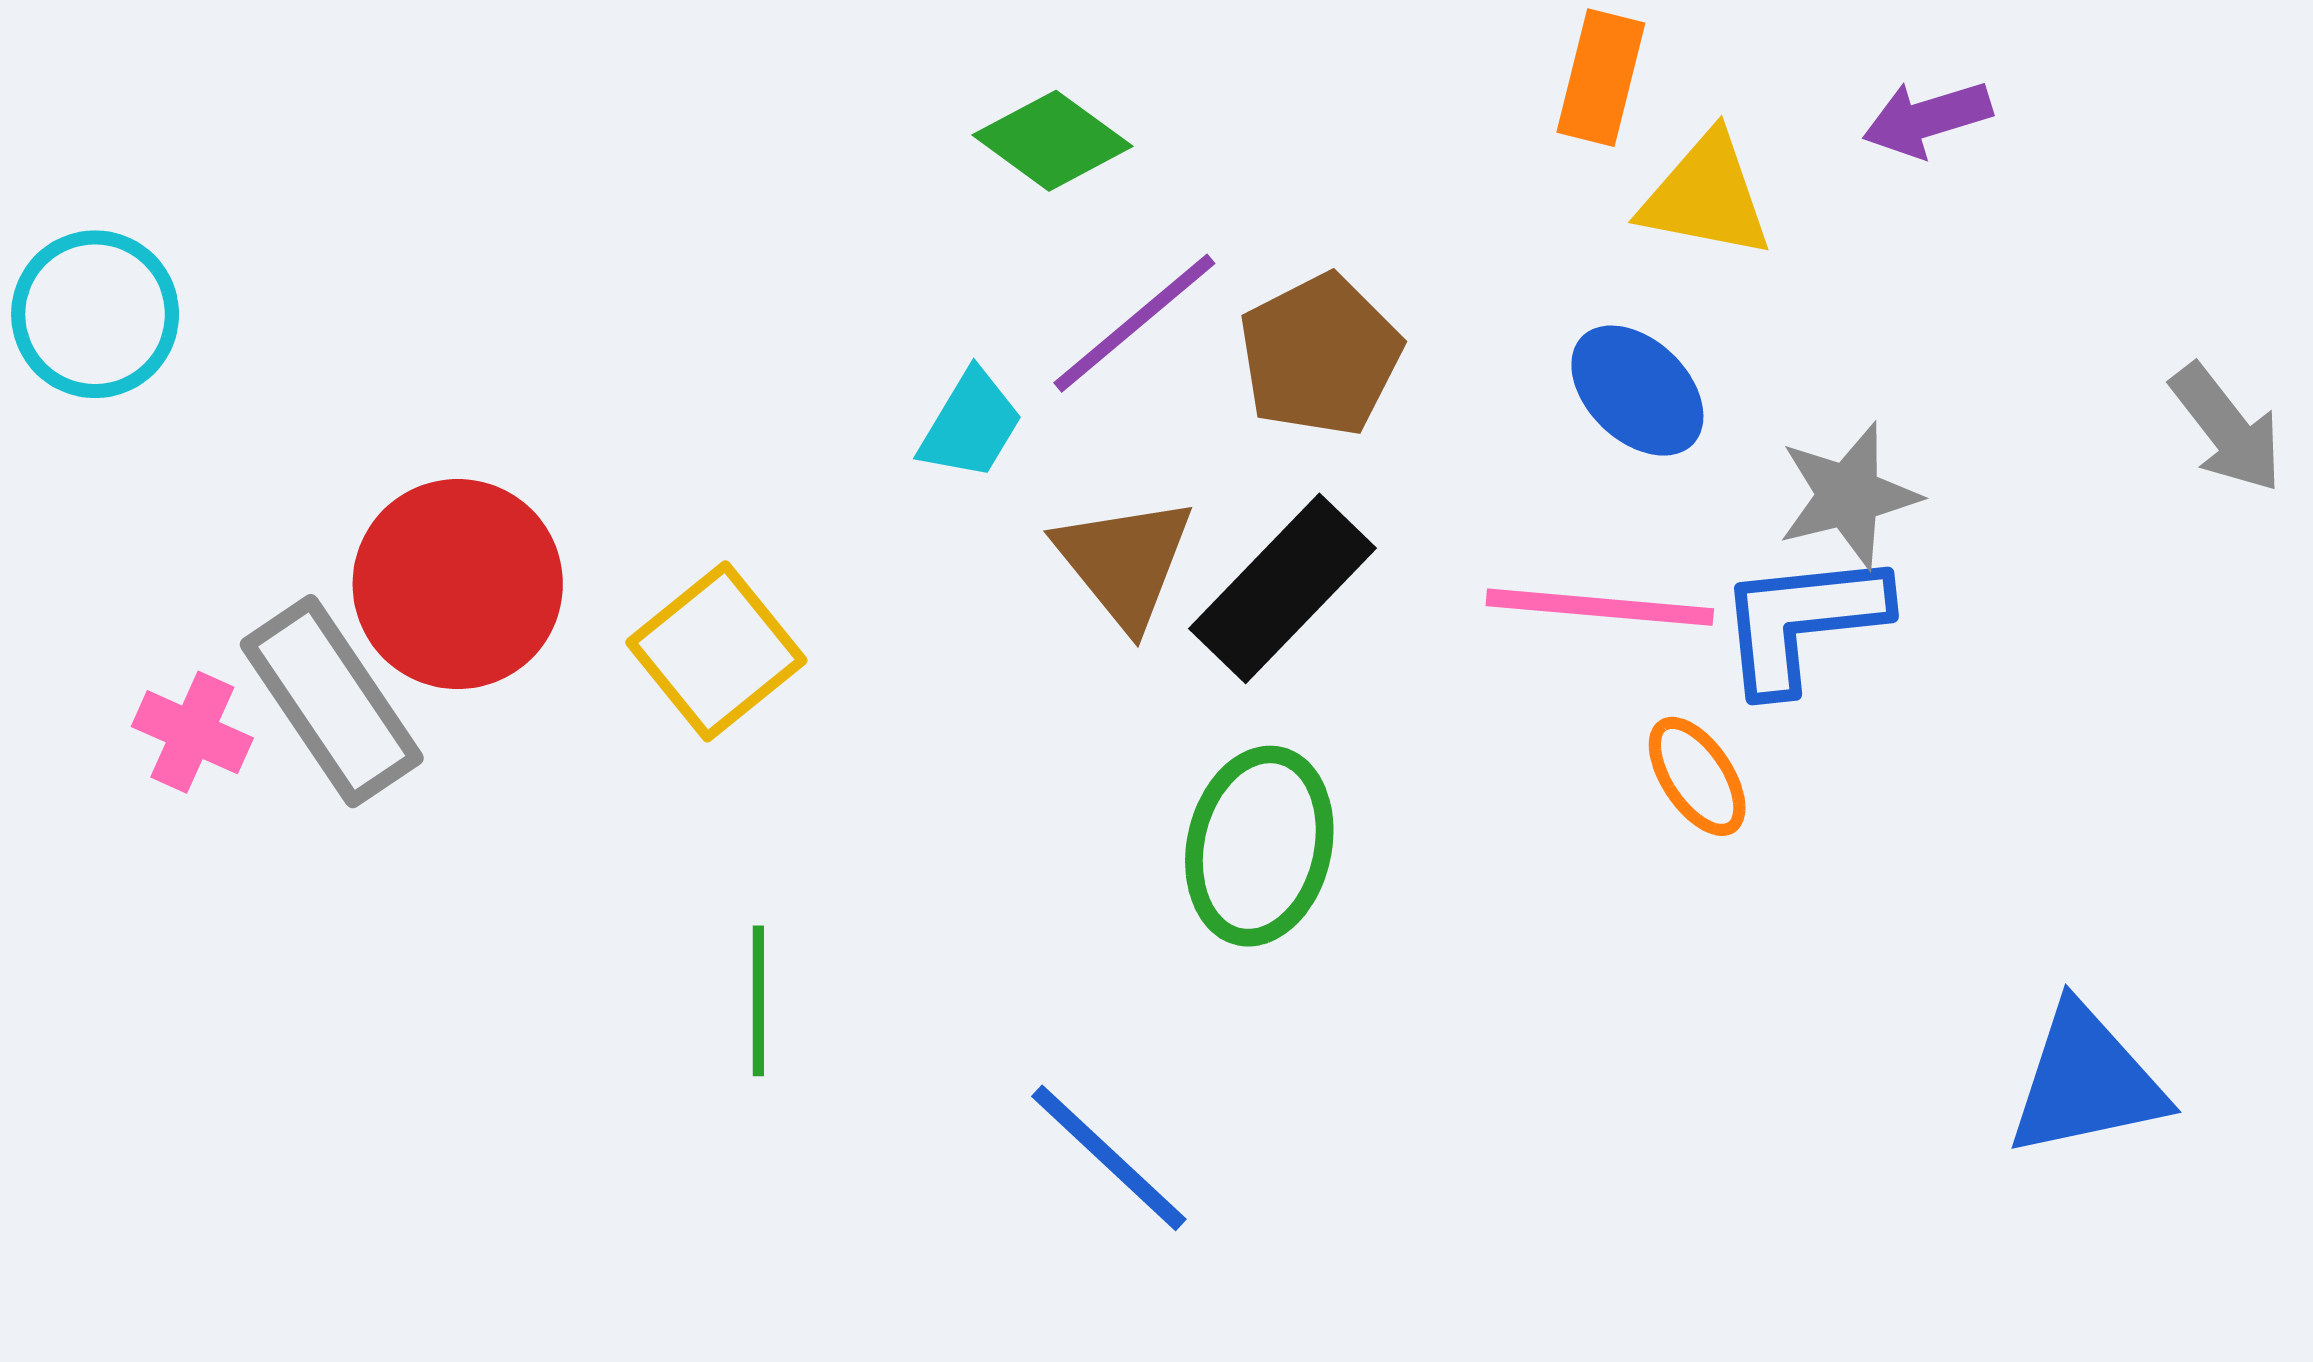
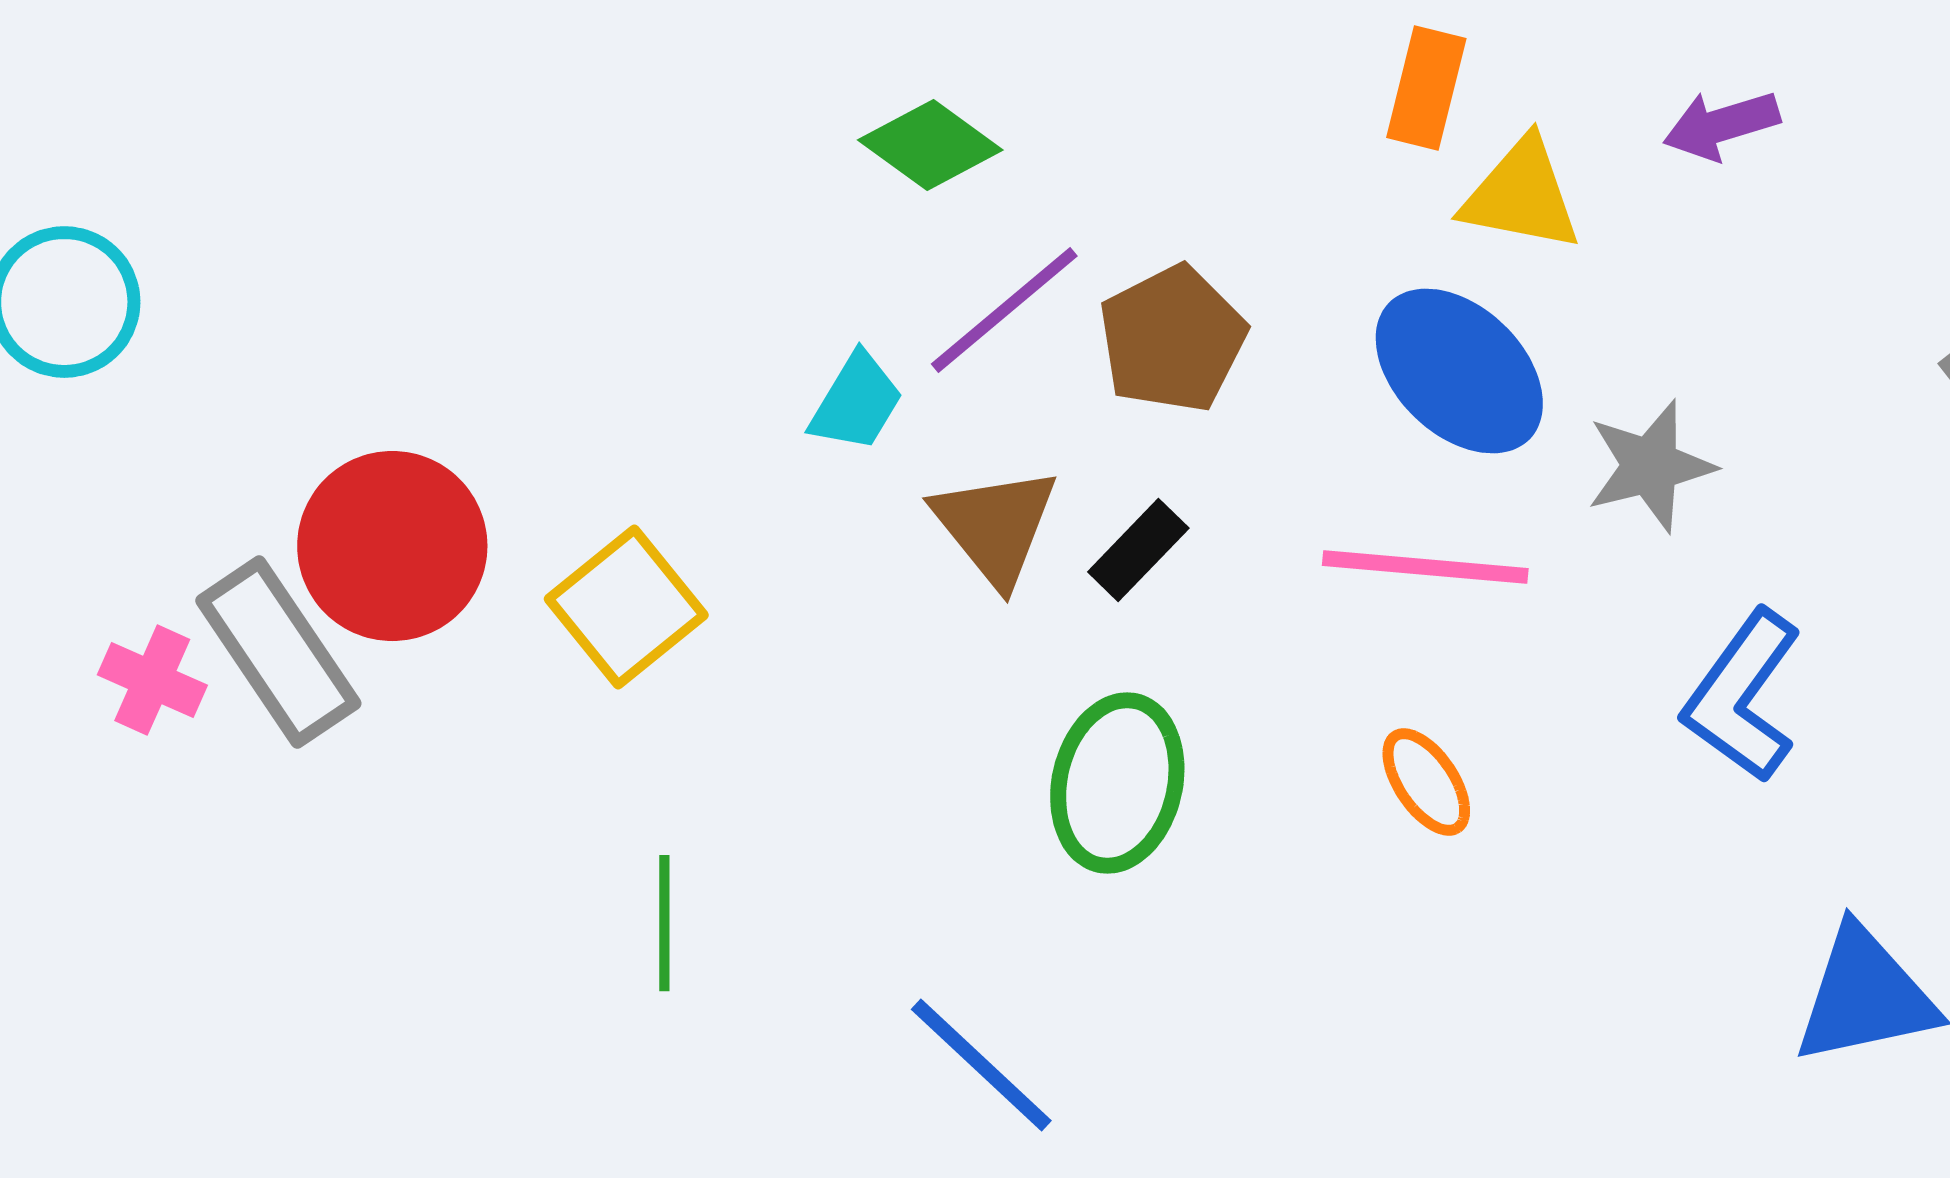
blue ellipse: (1637, 391) -> (1459, 371), size x1.4
black rectangle: (1282, 588) -> (1138, 550), size x0.6
blue L-shape: (1802, 622) -> (1742, 696), moved, turned -48
orange ellipse: (1697, 776) -> (1426, 782), moved

